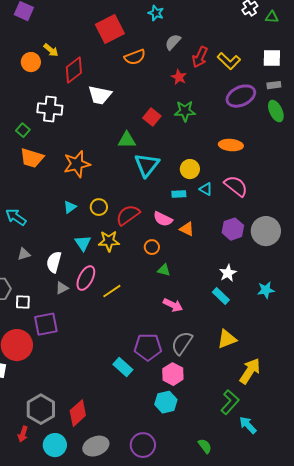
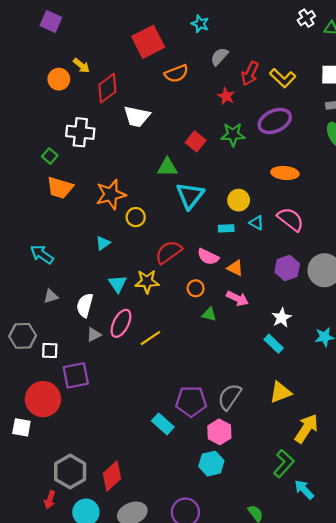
purple ellipse: (241, 96) -> (275, 121), moved
yellow circle: (99, 207) -> (136, 217), moved
pink arrow: (173, 305) -> (237, 298), moved

